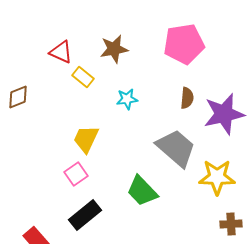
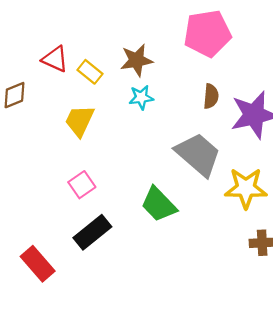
brown star: (114, 49) -> (137, 60), moved
red triangle: (61, 52) -> (55, 59), moved
yellow trapezoid: (86, 139) -> (80, 121), moved

